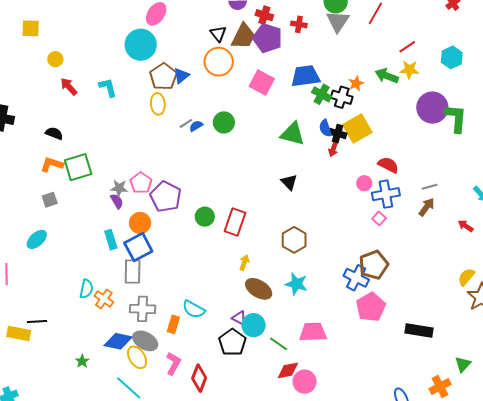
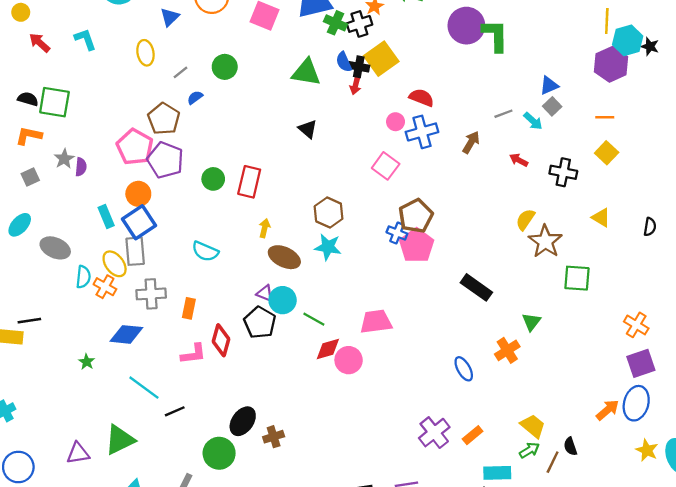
brown pentagon: (163, 77) -> (164, 119), moved
black cross: (342, 97) -> (359, 24), turned -30
blue semicircle: (196, 126) -> (195, 97), moved
green square: (78, 167) -> (54, 102), moved, turned 32
pink pentagon: (141, 183) -> (135, 147), size x1.4
gray line: (430, 187) -> (503, 114), moved
gray star: (119, 188) -> (64, 159), moved, turned -30
purple semicircle: (117, 201) -> (81, 167), moved, turned 42
pink square: (379, 218) -> (386, 166), moved, size x1.6
brown hexagon: (294, 240) -> (329, 212), moved
blue cross: (356, 278) -> (397, 233), size x0.7
pink pentagon: (371, 307) -> (417, 245), moved
cyan semicircle: (194, 309) -> (205, 251), moved
black rectangle: (419, 331) -> (476, 287), turned 32
pink trapezoid: (313, 332) -> (376, 322), moved
gray ellipse: (145, 341) -> (55, 248), moved
yellow ellipse: (137, 357) -> (115, 264), moved
pink L-shape: (173, 363) -> (193, 354), turned 60
red diamond: (199, 378) -> (221, 340), moved

